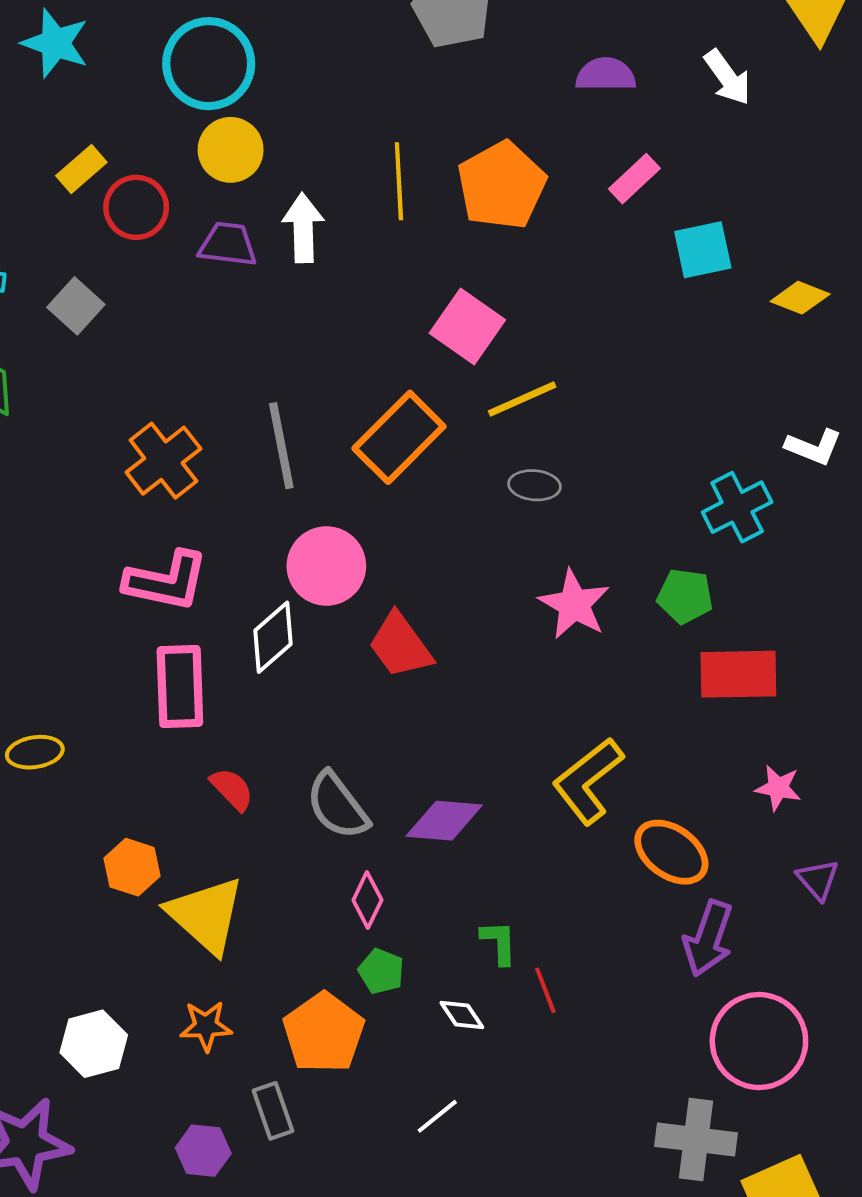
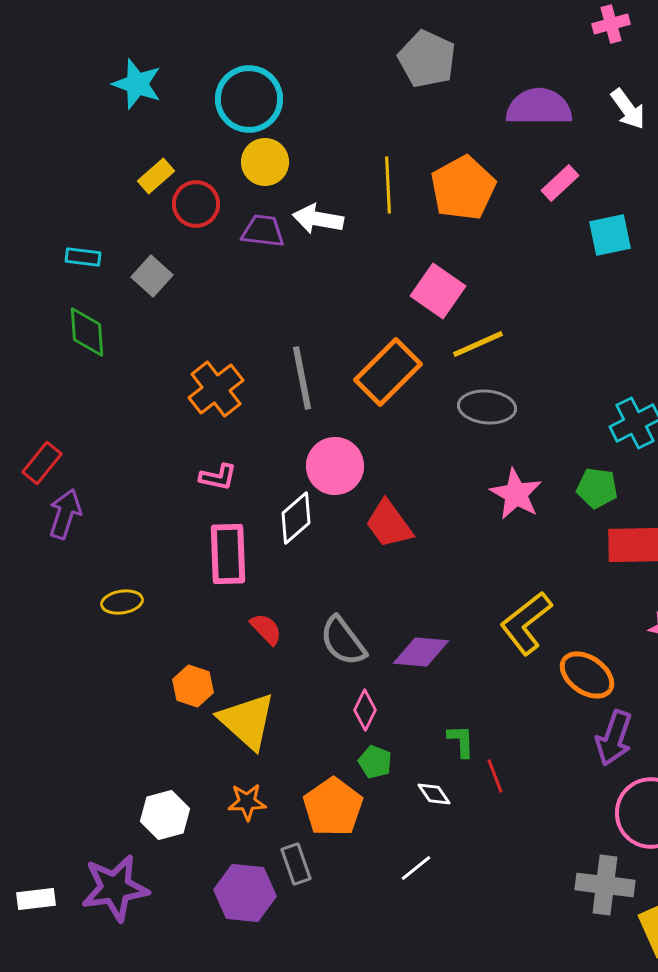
purple semicircle: (606, 75) -> (539, 107), size x1.5
white arrow: (303, 228) -> (318, 219), turned -78
gray ellipse: (534, 485) -> (487, 407), size x1.5
pink L-shape: (166, 581) -> (218, 477), size x0.6
purple hexagon: (203, 1151) -> (245, 893), size x1.5

